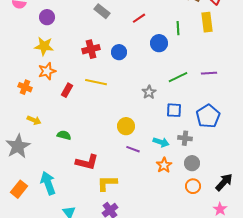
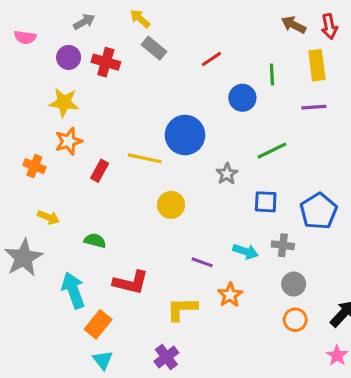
red cross: (91, 49) -> (106, 62), moved, turned 30
blue circle: (119, 52) -> (185, 135), moved, size x1.6
purple line: (209, 73) -> (314, 107), moved
yellow circle: (126, 126) -> (171, 205), moved
orange star: (164, 165) -> (230, 295), moved
cyan arrow: (48, 183) -> (73, 290), moved
yellow L-shape: (107, 183) -> (182, 309), moved
orange rectangle: (19, 189) -> (98, 324), moved

